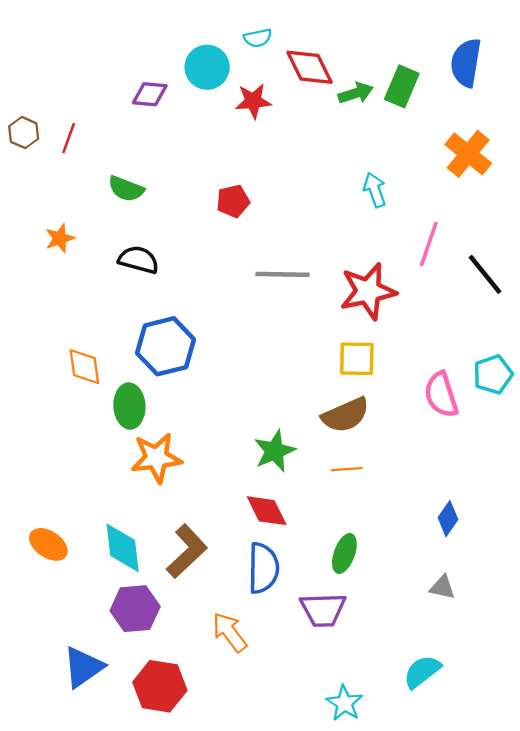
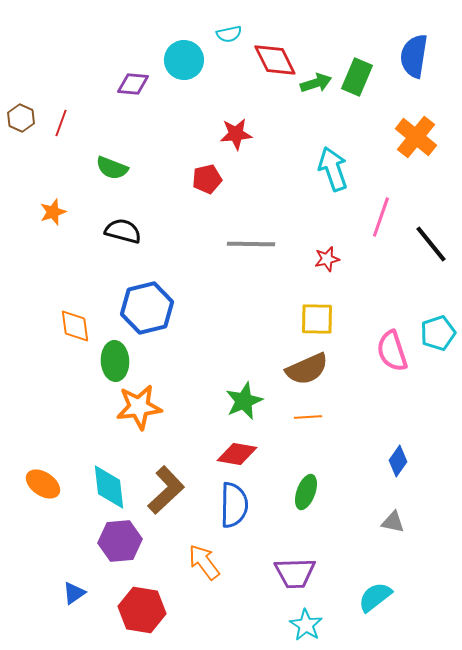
red star: (253, 101) -> (236, 134), moved
cyan arrow: (375, 190) -> (333, 169), size x1.4
red star: (368, 291) -> (327, 259), size x0.5
red diamond: (267, 511) -> (237, 454), turned -54
purple trapezoid: (323, 610) -> (295, 573), moved
blue triangle: (83, 667) -> (74, 593), size x0.6

